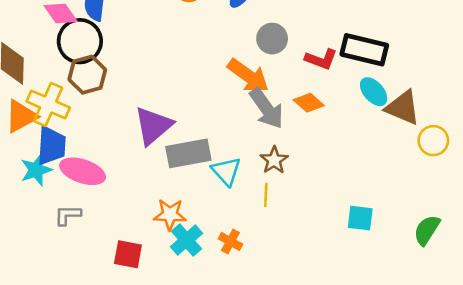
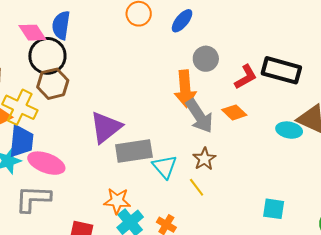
red L-shape: (321, 59) -> (246, 77), turned -52
orange arrow: (248, 76) -> (185, 89), turned 48
cyan ellipse: (374, 92) -> (289, 130), moved, turned -40
yellow line: (266, 195) -> (197, 187), turned -42
gray L-shape: (68, 215) -> (33, 199), size x1.6

